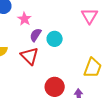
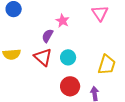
pink star: (24, 19) -> (62, 21), moved
cyan circle: (55, 39) -> (68, 57), moved

